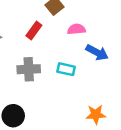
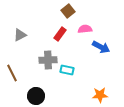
red rectangle: (34, 30) -> (60, 34), moved
cyan rectangle: (66, 69) -> (67, 70), moved

